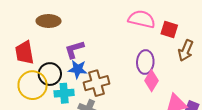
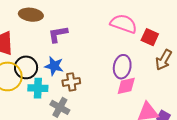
purple L-shape: (74, 49) -> (58, 34), moved
pink diamond: (151, 81) -> (126, 86), turned 40
brown cross: (97, 83) -> (71, 82), size x0.7

